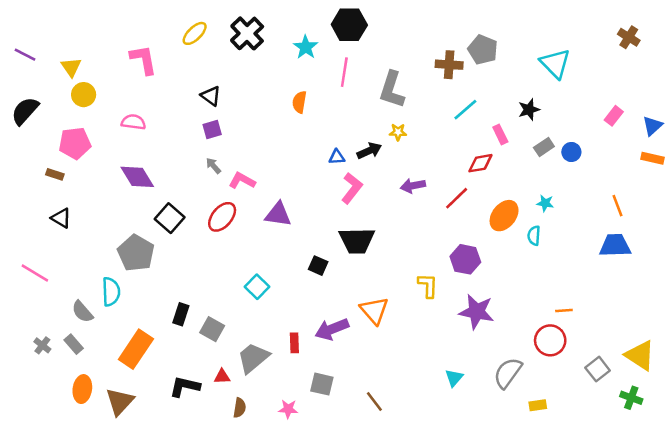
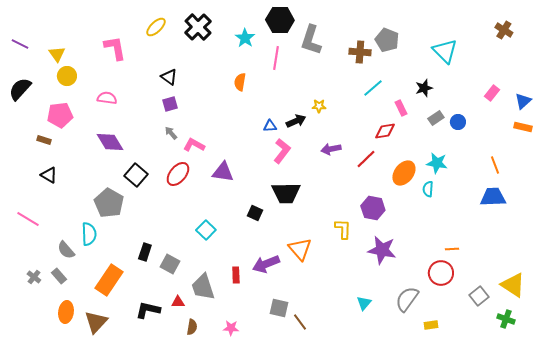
gray L-shape: (392, 90) -> (311, 40), moved
cyan star: (545, 203) -> (437, 163), size x1.5
gray trapezoid: (253, 358) -> (203, 287), turned -68
gray square: (322, 384) -> (279, 308), moved

